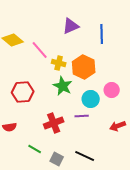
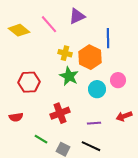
blue line: (102, 34) -> (108, 38), moved
pink line: (40, 50) -> (49, 24), moved
purple line: (82, 116) -> (94, 123), moved

